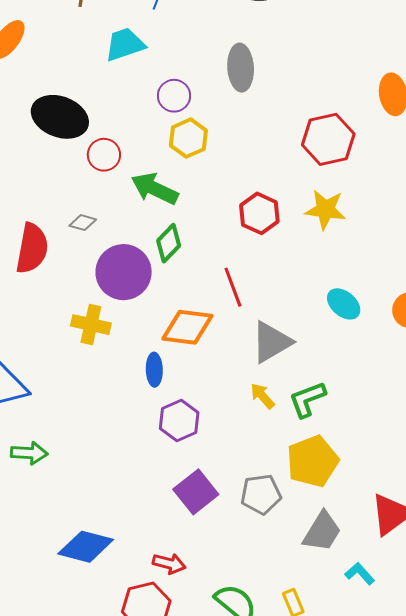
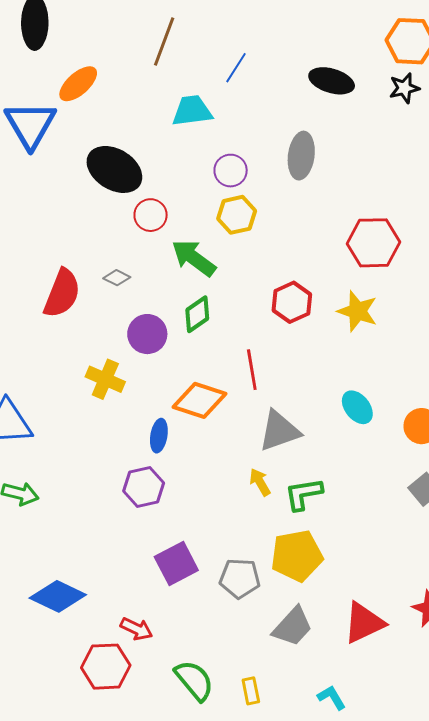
purple circle: (124, 272) -> (147, 334), size x0.7
purple hexagon: (179, 421) -> (144, 487), moved
cyan L-shape: (360, 574) -> (332, 697), moved

